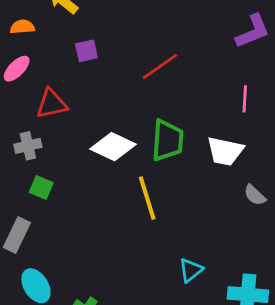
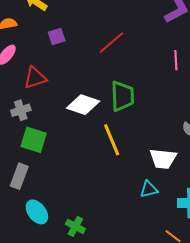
white trapezoid: (225, 151) -> (163, 159), moved
green square: (41, 188) -> (34, 140), size x1.5
cyan triangle: (191, 270) -> (149, 189), turned 30

